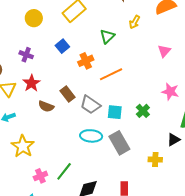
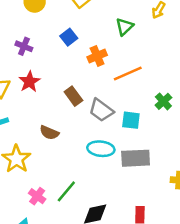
brown semicircle: (46, 106) -> (49, 133), moved
green cross: (143, 111) -> (163, 101), moved
gray rectangle: (119, 143) -> (136, 158), turned -65
pink cross: (40, 176) -> (37, 196), turned -32

